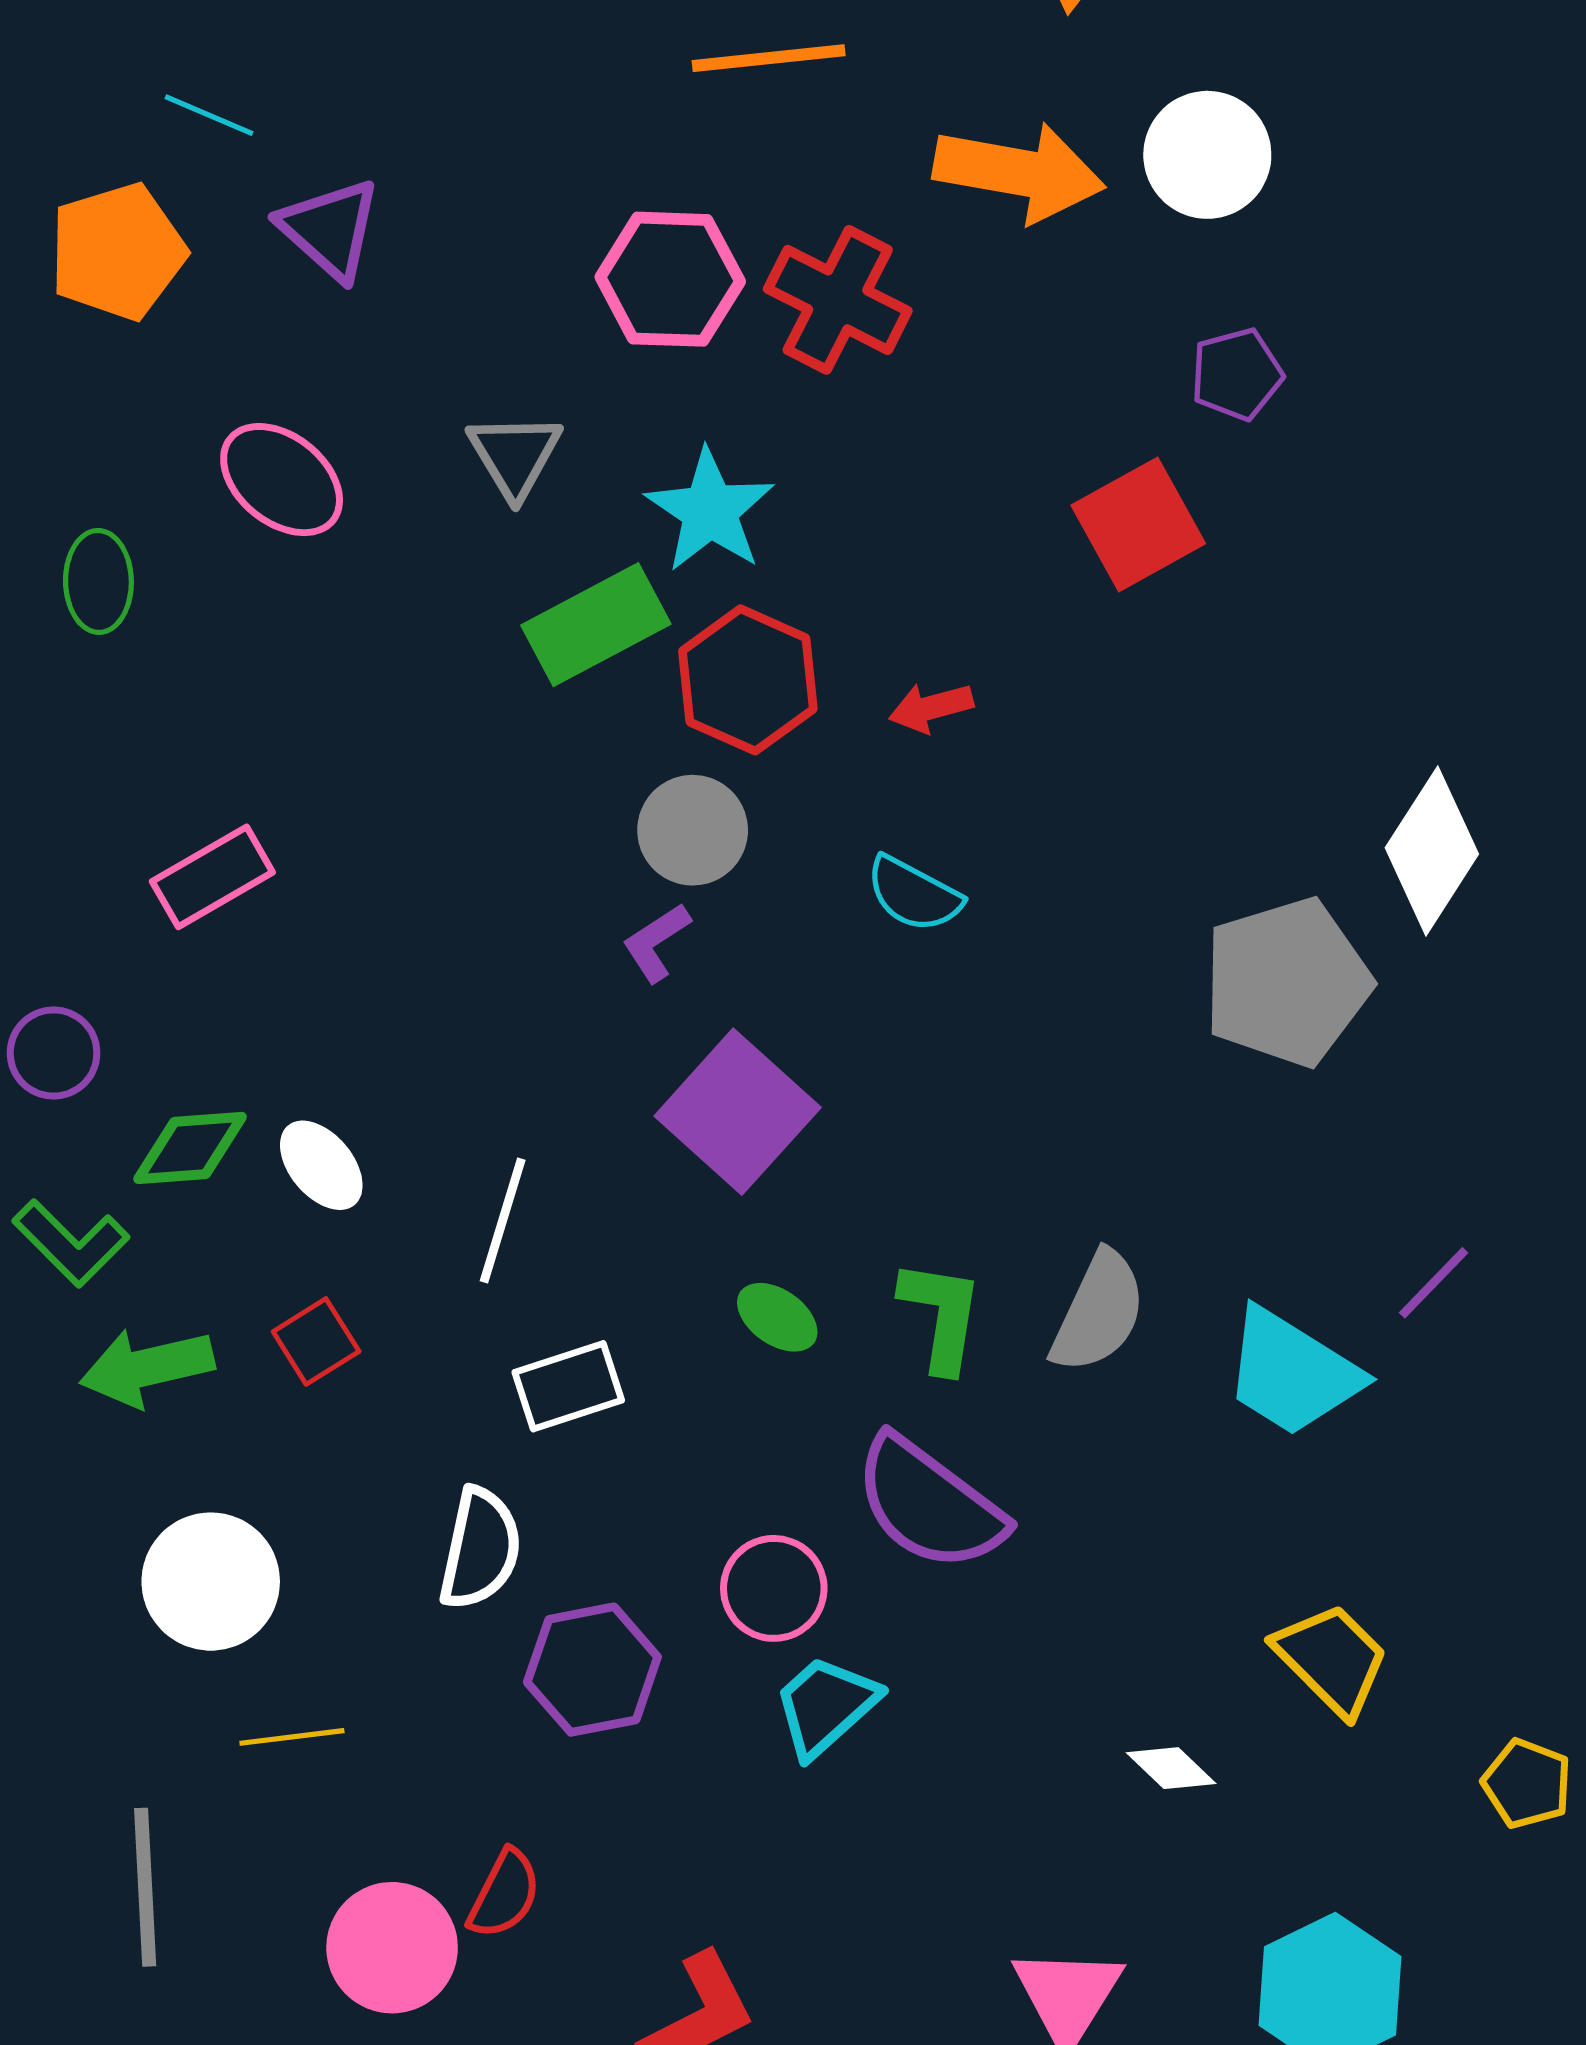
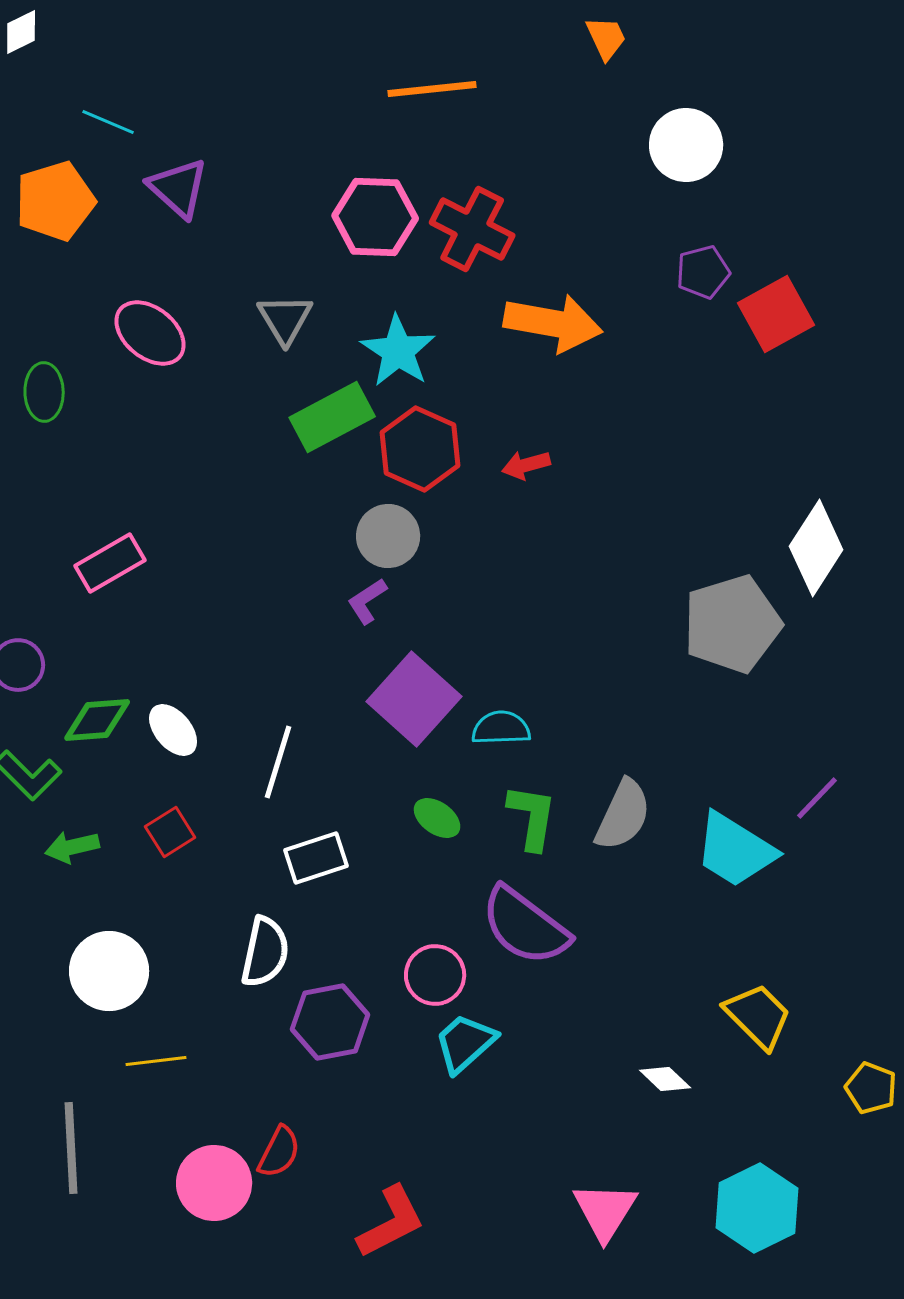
orange arrow: (1019, 172) -> (553, 323), moved
red square: (1138, 524) -> (776, 314), moved
cyan semicircle: (914, 894) -> (501, 728), moved, turned 150
green arrow: (147, 1367) -> (72, 847), size x0.7

